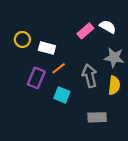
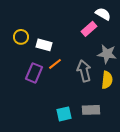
white semicircle: (108, 27) -> (103, 14), moved
pink rectangle: (85, 31) -> (89, 29), moved
cyan square: (62, 95) -> (64, 114), moved, turned -35

